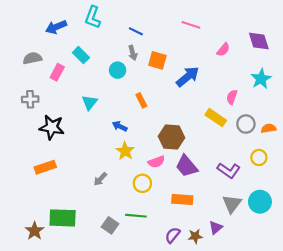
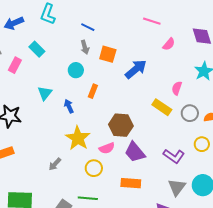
pink line: (191, 25) -> (152, 21), moved
cyan circle: (118, 70) -> (76, 70), moved
orange rectangle: (141, 100) -> (93, 91), turned 48
blue arrow: (120, 126) -> (69, 106), moved, turned 40
yellow star: (125, 151) -> (78, 138), size x1.4

